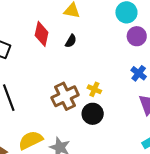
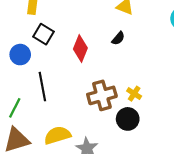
red diamond: (42, 34) -> (80, 49), moved

